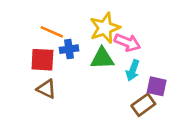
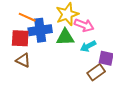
blue cross: (69, 49) -> (40, 30), size x1.6
cyan arrow: (133, 70) -> (88, 46), turned 42

